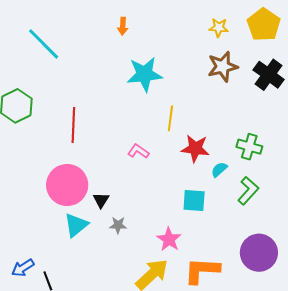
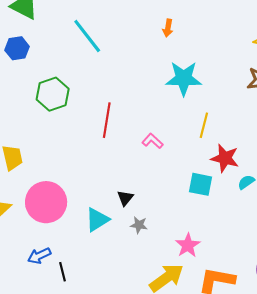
pink L-shape: (138, 151) -> (153, 141), moved
pink circle: (67, 185) -> (46, 202), moved
cyan square: (194, 200) -> (200, 184), moved

